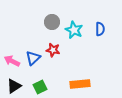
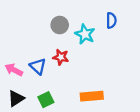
blue semicircle: (100, 29) -> (111, 20), moved
blue triangle: (33, 58) -> (38, 66), turned -35

